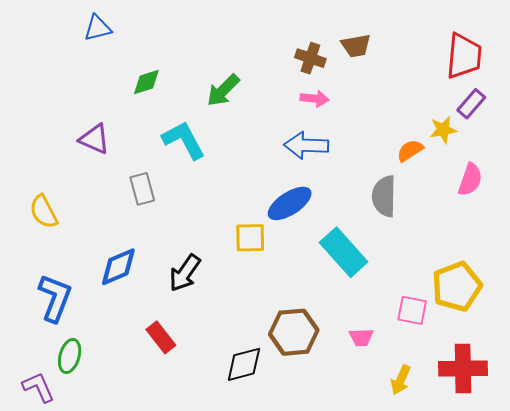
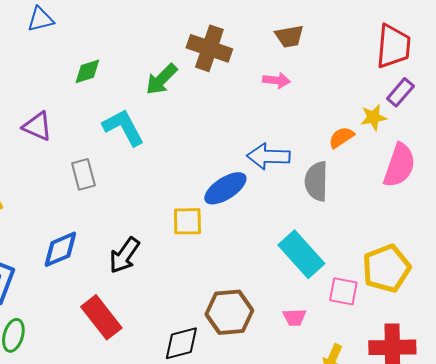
brown cross: (310, 58) -> (209, 48), moved, size x1.5
pink arrow: (315, 99) -> (276, 80), moved
blue arrow: (306, 145) -> (268, 156), moved
pink semicircle: (470, 180) -> (399, 165), size x1.4
cyan rectangle: (344, 252) -> (301, 254), moved
red rectangle: (161, 337) -> (101, 317), size x1.4

